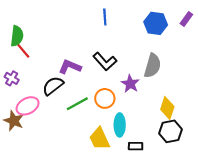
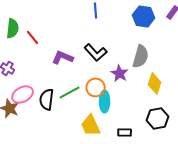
red line: (23, 51) -> (33, 37), moved
black semicircle: (53, 86) -> (47, 99), moved, turned -45
yellow diamond: (167, 108) -> (155, 83), moved
cyan ellipse: (120, 125) -> (105, 101), moved

